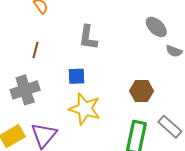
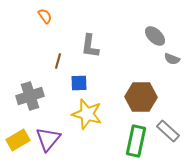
brown line: (36, 50) -> (58, 61), moved
brown hexagon: (142, 91) -> (141, 97), size x1.4

